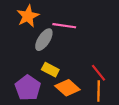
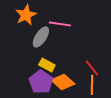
purple pentagon: (28, 88) -> (41, 82), moved

